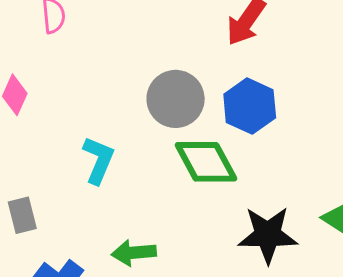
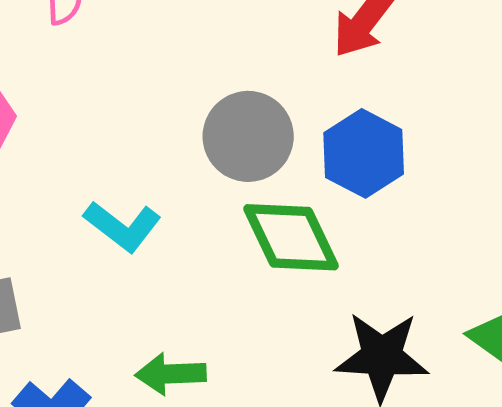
cyan L-shape: (98, 160) -> (123, 226), turned 102

